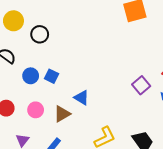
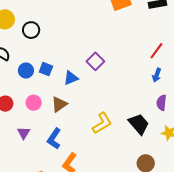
purple square: (141, 85) -> (95, 61), moved
blue triangle: (82, 98) -> (71, 78), moved, turned -49

